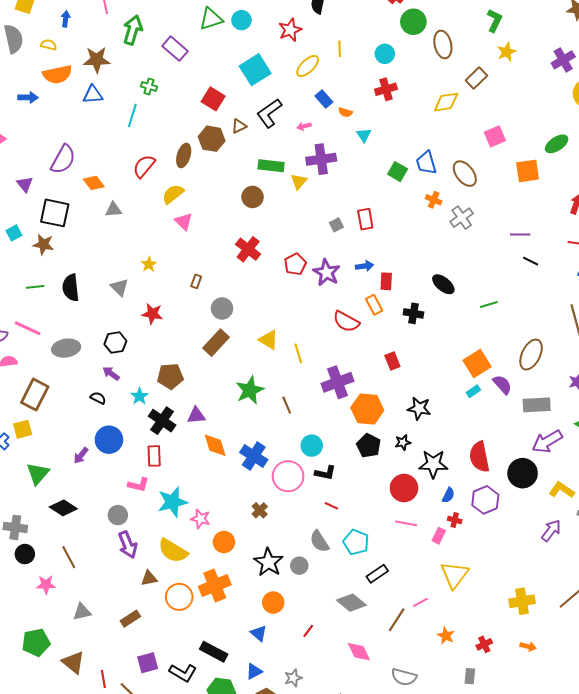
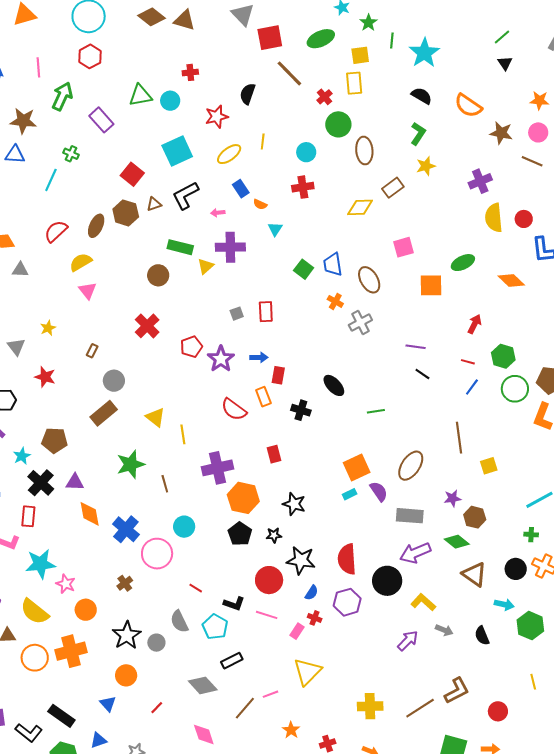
black L-shape: (325, 473) -> (234, 604), moved

